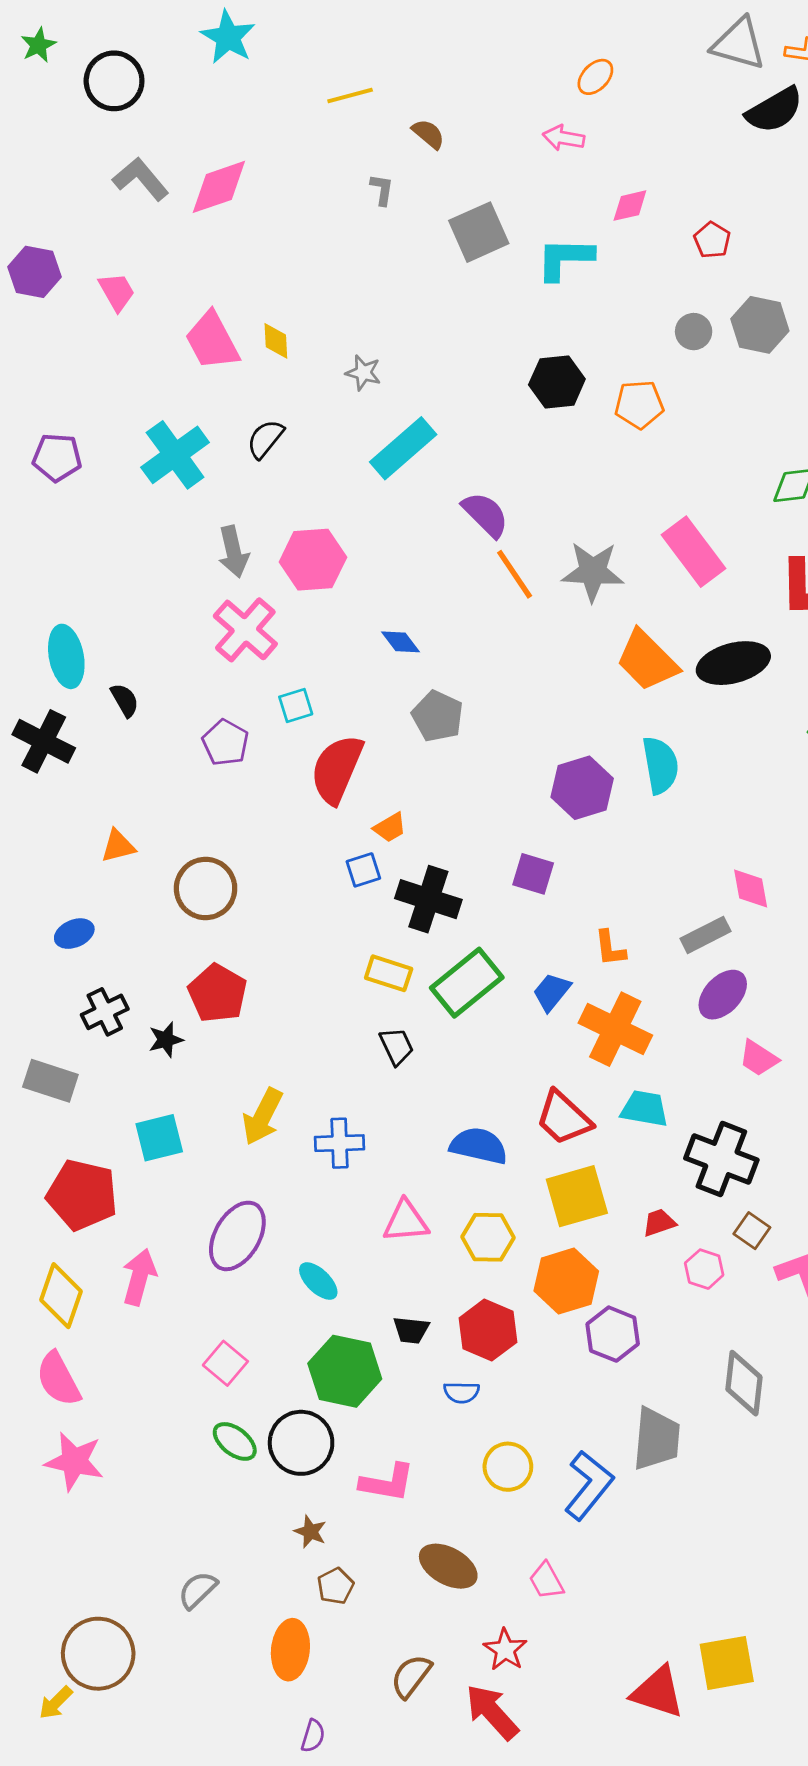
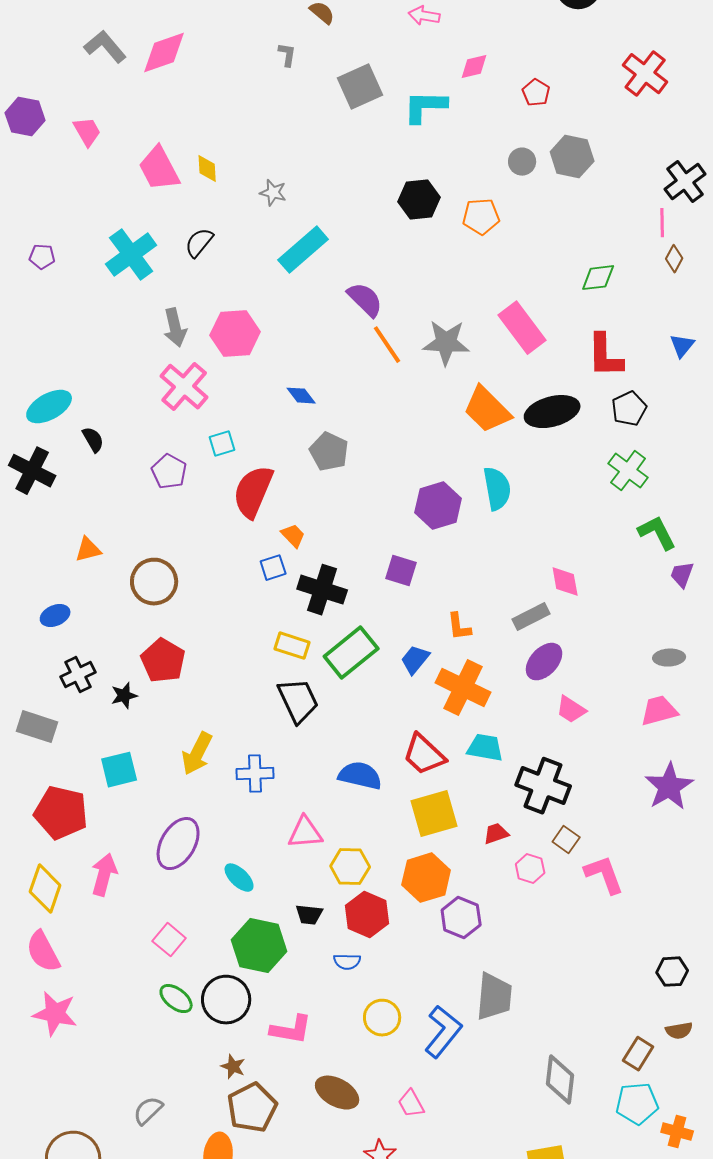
purple pentagon: (57, 458) -> (42, 257), size x0.7
cyan ellipse: (66, 656) -> (49, 407), turned 72
orange trapezoid: (390, 827) -> (293, 536), turned -104
black trapezoid: (397, 1046) -> (298, 701), size x1.6
yellow hexagon: (488, 1237) -> (350, 867), moved
gray diamond: (744, 1383) -> (560, 1080), moved
brown pentagon: (336, 1586) -> (252, 1108), size x1.8

